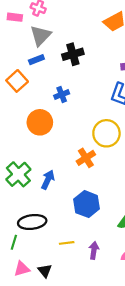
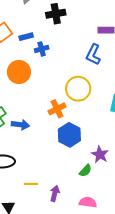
blue rectangle: (36, 60) -> (26, 37), moved
blue arrow: (48, 180) -> (20, 125), turned 66
blue hexagon: (87, 204) -> (69, 135), moved

